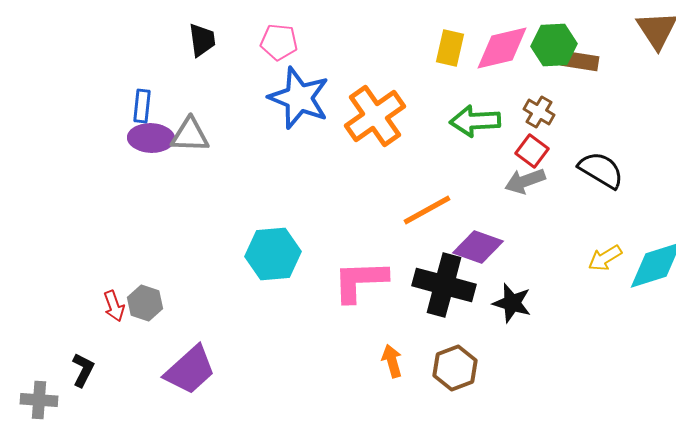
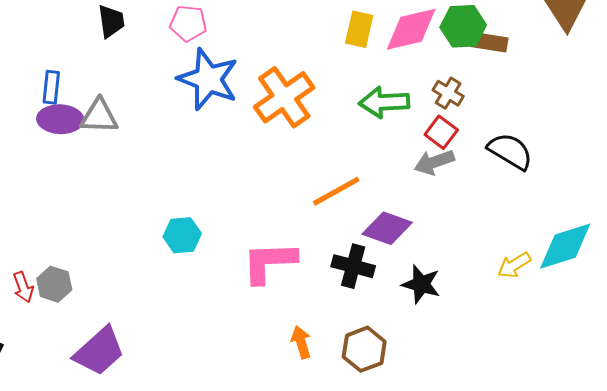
cyan hexagon: (273, 254) -> (182, 235), size x0.7
yellow arrow: (605, 258) -> (514, 265), moved
black cross: (444, 285) -> (353, 266), size x0.7

